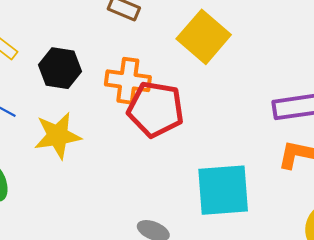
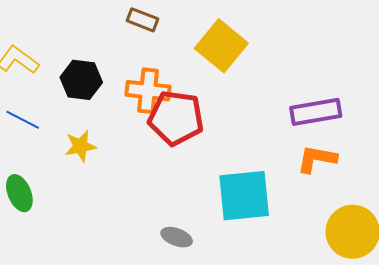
yellow star: (58, 136) -> (80, 146), size x0.7

